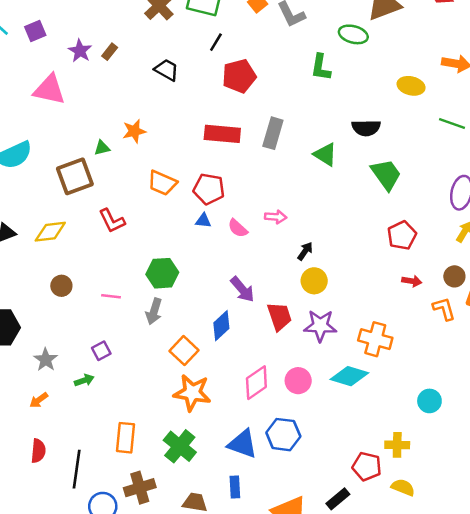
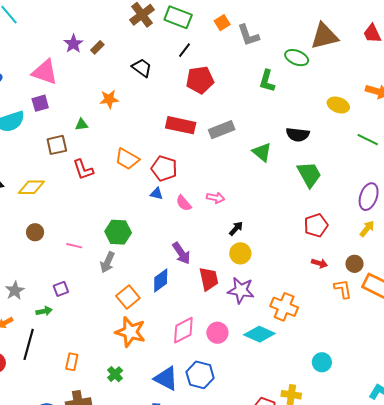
purple square: (35, 31) -> (40, 103), moved
orange star: (134, 131) -> (109, 99), moved
gray rectangle: (273, 133) -> (222, 130), turned 45
brown square: (75, 176) -> (57, 145), size x0.7
red L-shape: (112, 221) -> (83, 170), moved
orange rectangle: (126, 438) -> (72, 362), size x0.7
green cross: (180, 446) -> (115, 374), size x0.6
black line: (77, 469) -> (29, 344), moved

